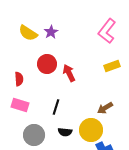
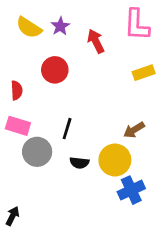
pink L-shape: (107, 31) -> (137, 25), turned -35
red arrow: (69, 73) -> (96, 41), moved
gray circle: (34, 135) -> (37, 152), moved

